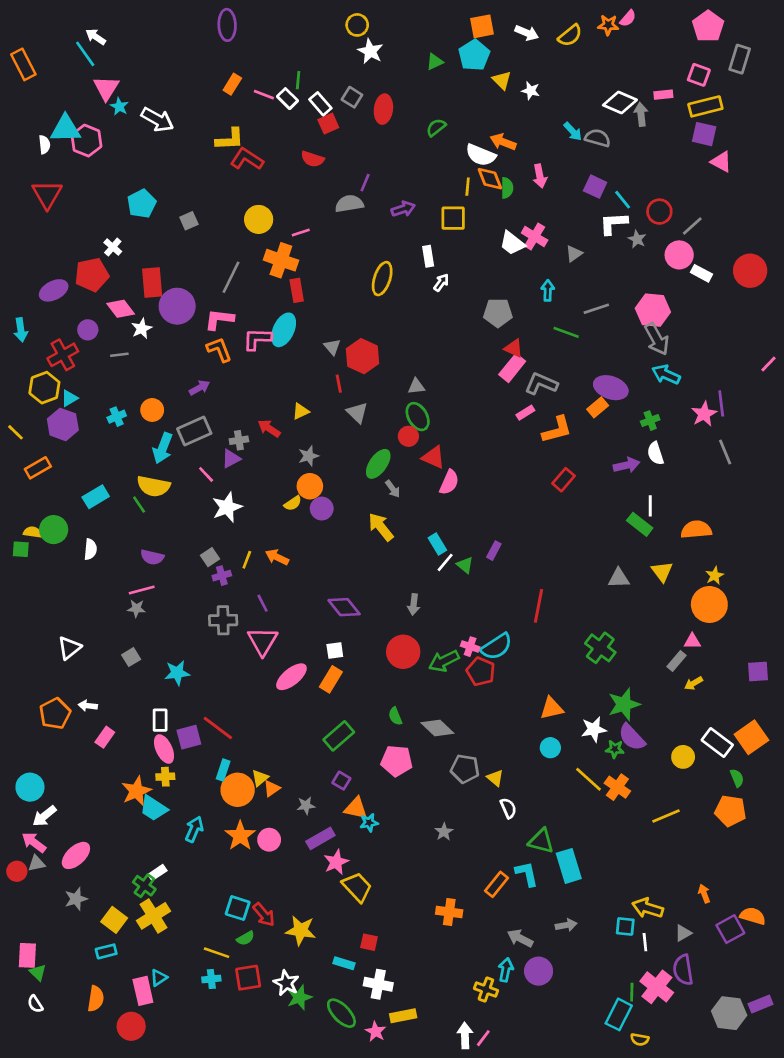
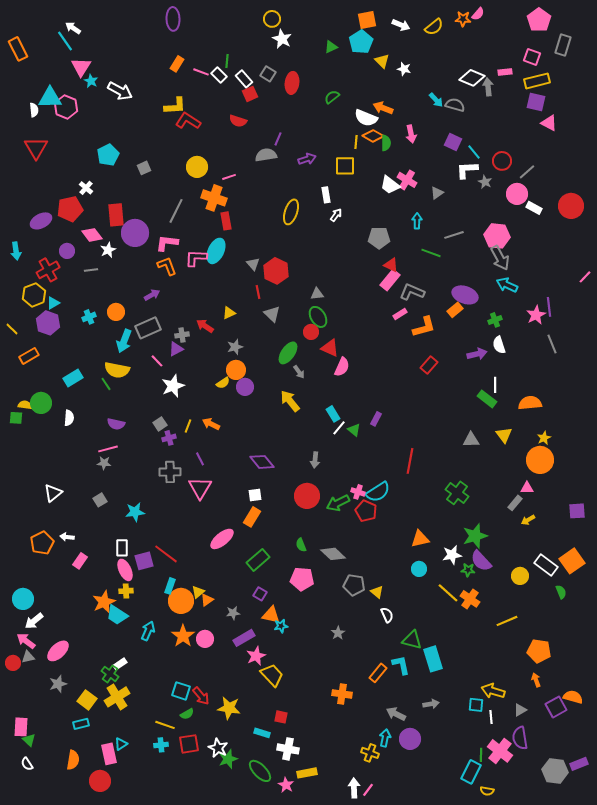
orange diamond: (490, 179) -> (373, 136), turned -40
pink ellipse: (291, 677) -> (222, 539), moved
orange pentagon: (730, 811) -> (539, 651), moved

